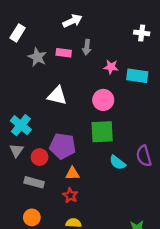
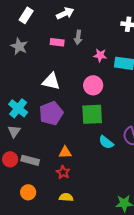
white rectangle: (18, 33) -> (26, 15), moved
gray star: (37, 57) -> (19, 46), moved
purple pentagon: (63, 146) -> (51, 113), moved, turned -30
red circle: (40, 157) -> (10, 159), moved

